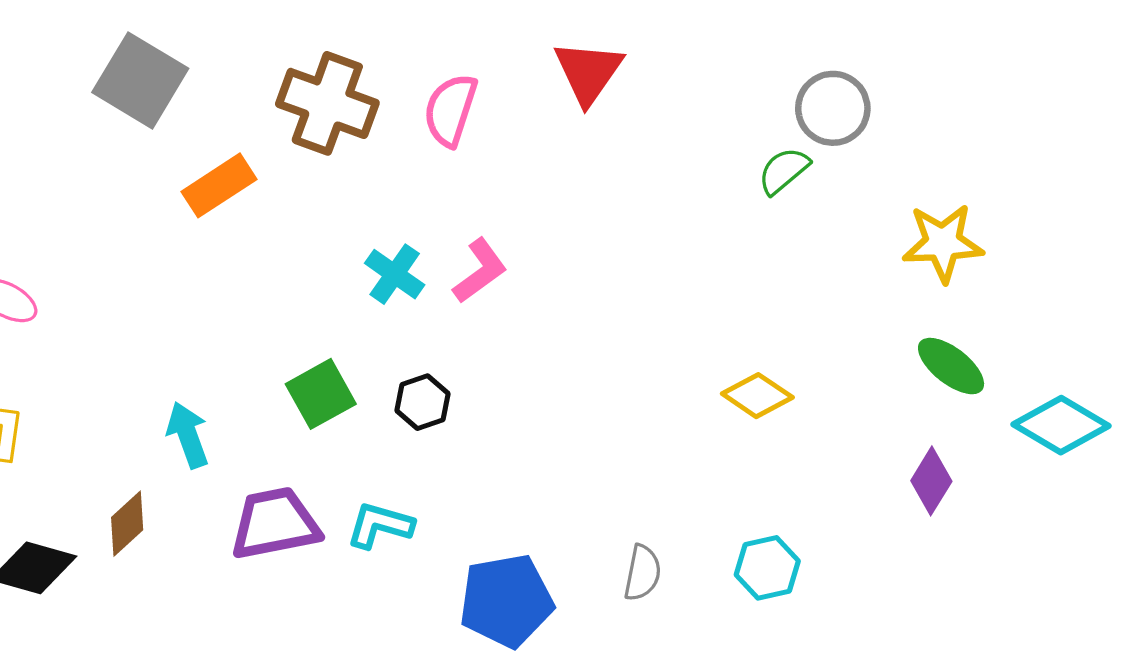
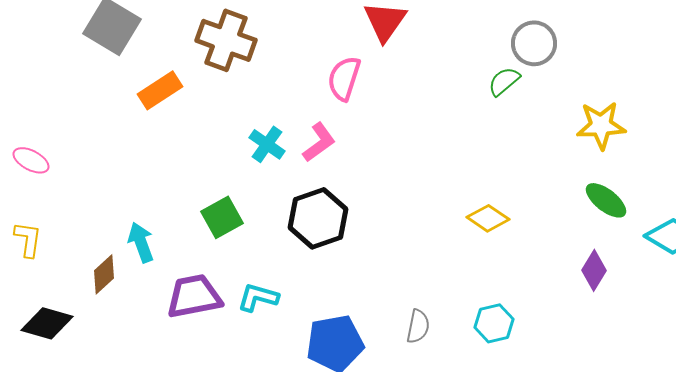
pink semicircle: (450, 110) -> (344, 78), moved
black hexagon: (423, 402) -> (318, 218), moved, size x1.8
brown diamond: (127, 524) -> (104, 274), moved

